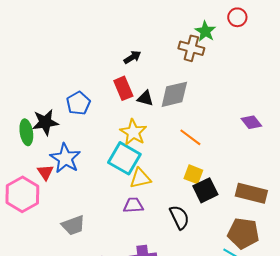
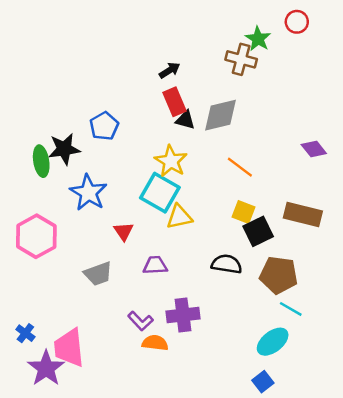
red rectangle: (123, 88) -> (174, 102), moved
red triangle: (45, 172) -> (124, 231), moved
brown rectangle: (251, 193) -> (303, 214), moved
purple trapezoid: (133, 205) -> (155, 265), moved
black semicircle: (179, 217) -> (227, 264), turned -55
brown pentagon: (243, 233) -> (279, 275), moved

